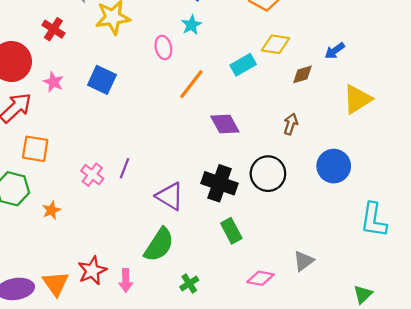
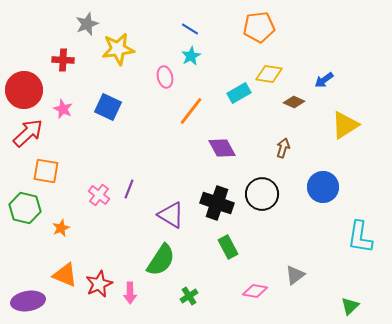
red cross: (53, 29) -> (63, 60), turned -30
brown diamond: (302, 74) -> (294, 102), turned 40
orange triangle: (56, 284) -> (65, 275), moved, turned -32

